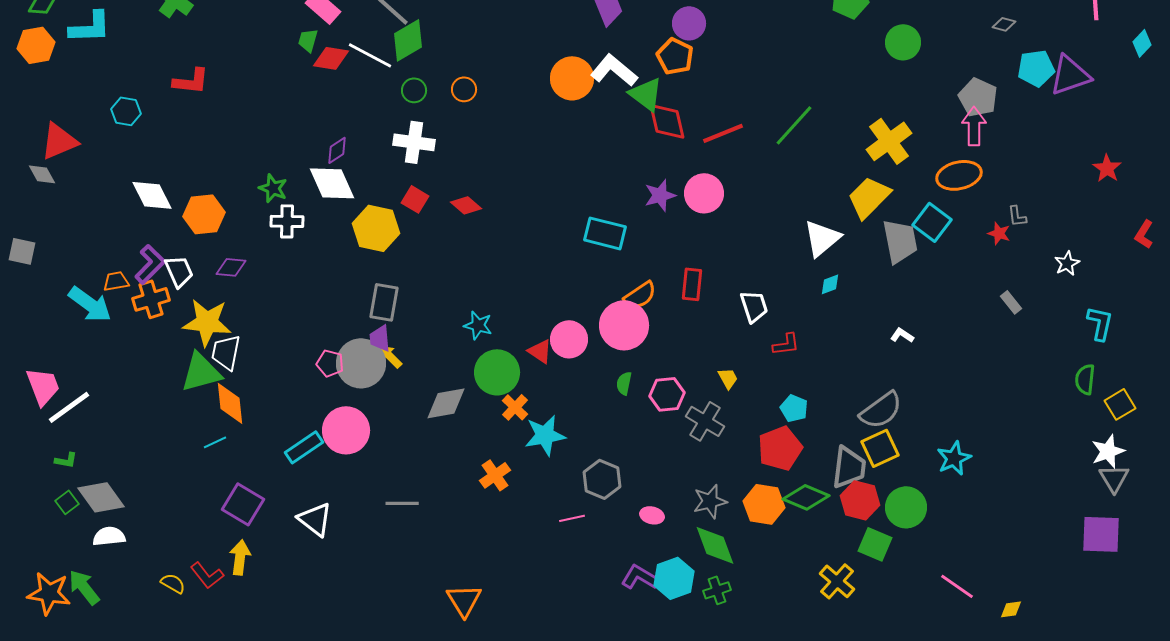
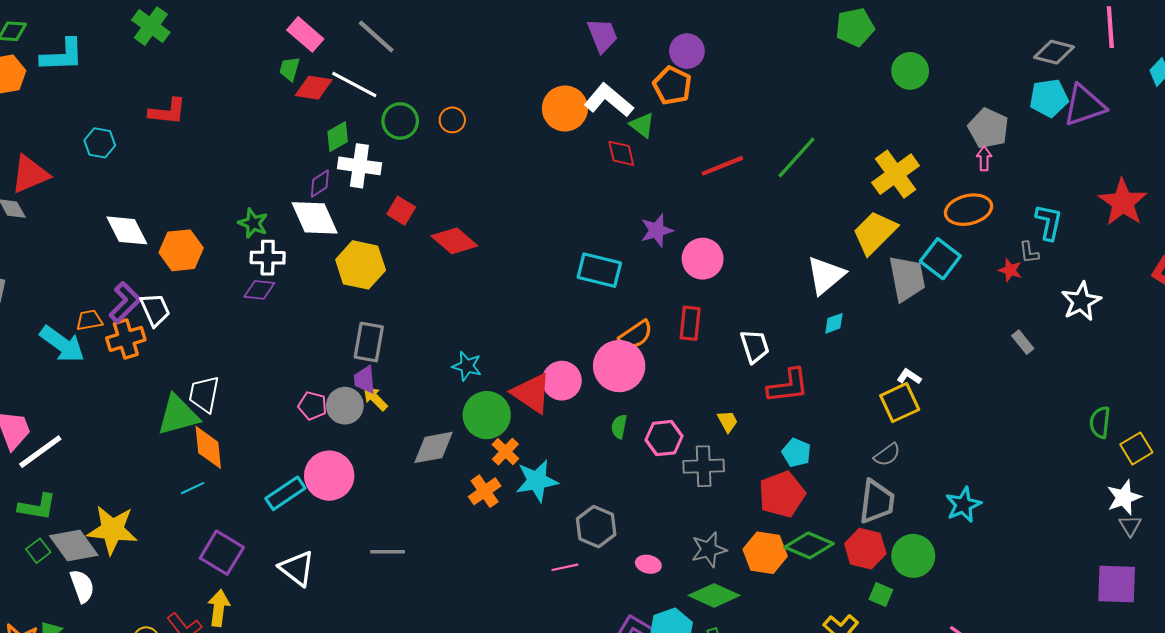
gray diamond: (1004, 24) -> (1054, 52), moved, size x1.6
green diamond: (408, 40) -> (338, 137), moved, size x0.7
green circle: (414, 90) -> (400, 121), size x1.4
green triangle: (646, 94) -> (642, 125), size x0.7
red diamond: (667, 121) -> (621, 153), moved, size x0.7
pink arrow: (974, 126) -> (984, 159), size x0.6
white cross: (414, 142) -> (359, 166), moved
red star: (1107, 168) -> (1123, 202), size x1.6
pink circle: (704, 193) -> (703, 259), moved
red square: (415, 199) -> (401, 211), moved
red diamond: (466, 205) -> (454, 241), size x1.4
white star: (1067, 263) -> (1081, 301), size x1.5
purple diamond: (231, 267) -> (259, 290), moved
yellow star: (207, 322) -> (112, 530), moved
cyan L-shape: (1100, 323) -> (1049, 222), moved
red L-shape: (786, 344) -> (788, 386), size x1.5
red triangle: (540, 351) -> (532, 393), size x1.6
gray circle: (361, 363) -> (345, 406), size x0.7
gray semicircle: (881, 410) -> (887, 455), size x0.6
gray cross: (705, 421) -> (704, 466), turned -33
yellow square: (880, 448) -> (900, 403), moved
green L-shape: (66, 460) -> (37, 507), size x1.6
gray trapezoid: (849, 467) -> (877, 502), moved
orange cross: (495, 475) -> (485, 491), moved
gray triangle: (1114, 478) -> (1130, 526), size x0.7
white semicircle: (109, 536) -> (82, 586), turned 76
green square: (875, 544) -> (881, 594), size x0.7
green diamond: (715, 545) -> (714, 595), turned -45

